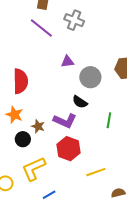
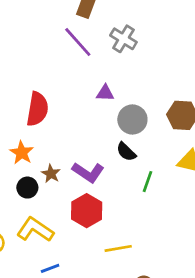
black semicircle: (80, 102) -> (126, 152), moved
yellow L-shape: (34, 169) -> (35, 230), turned 48

